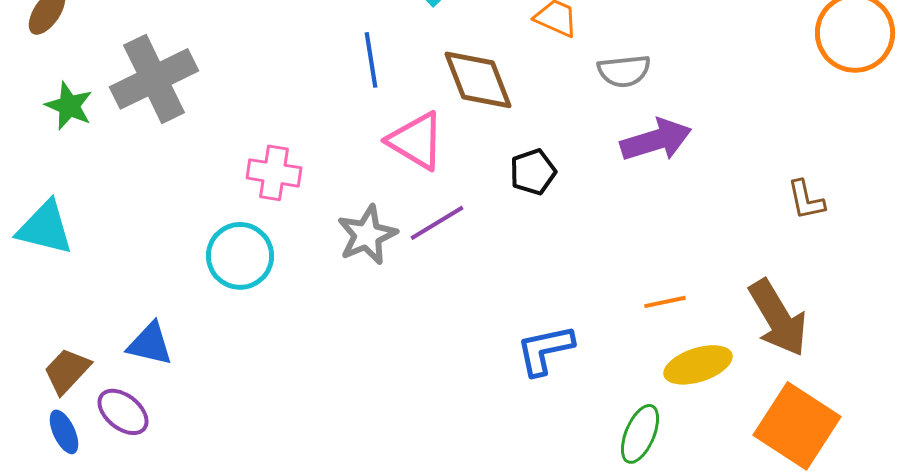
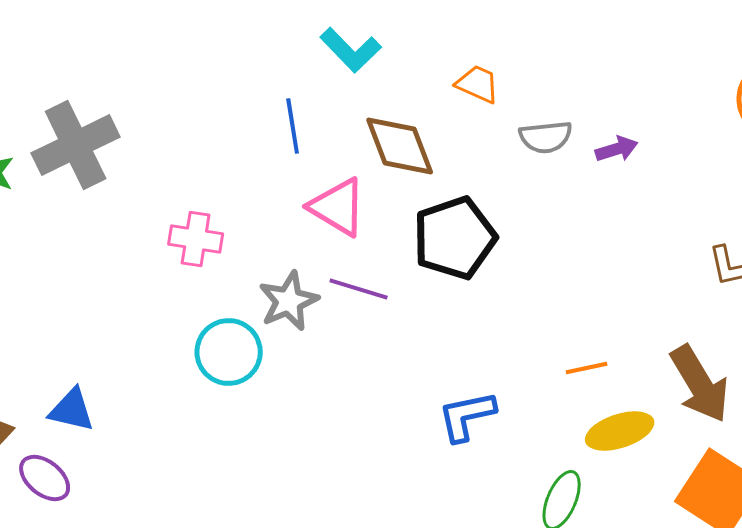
purple arrow: (656, 140) -> (617, 149), moved, size x0.6
black pentagon: (533, 172) -> (455, 238), size x1.8
purple line: (437, 223) -> (359, 289), turned 48
cyan circle: (240, 256) -> (229, 352), moved

